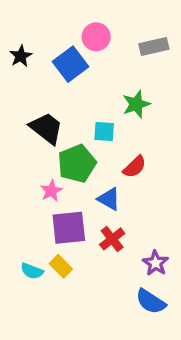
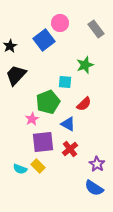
gray rectangle: (154, 46) -> (96, 29), turned 66
black star: (21, 56) -> (10, 46), moved
black trapezoid: (46, 128) -> (16, 75), moved, turned -85

